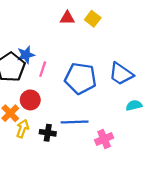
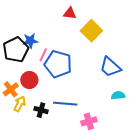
yellow square: (93, 19) -> (91, 31), moved, size x1.5
blue pentagon: (81, 78) -> (58, 64), moved

